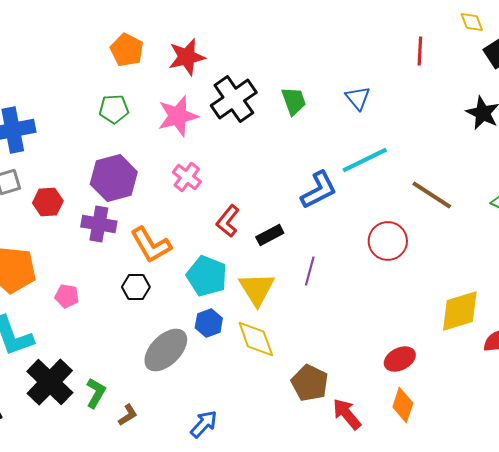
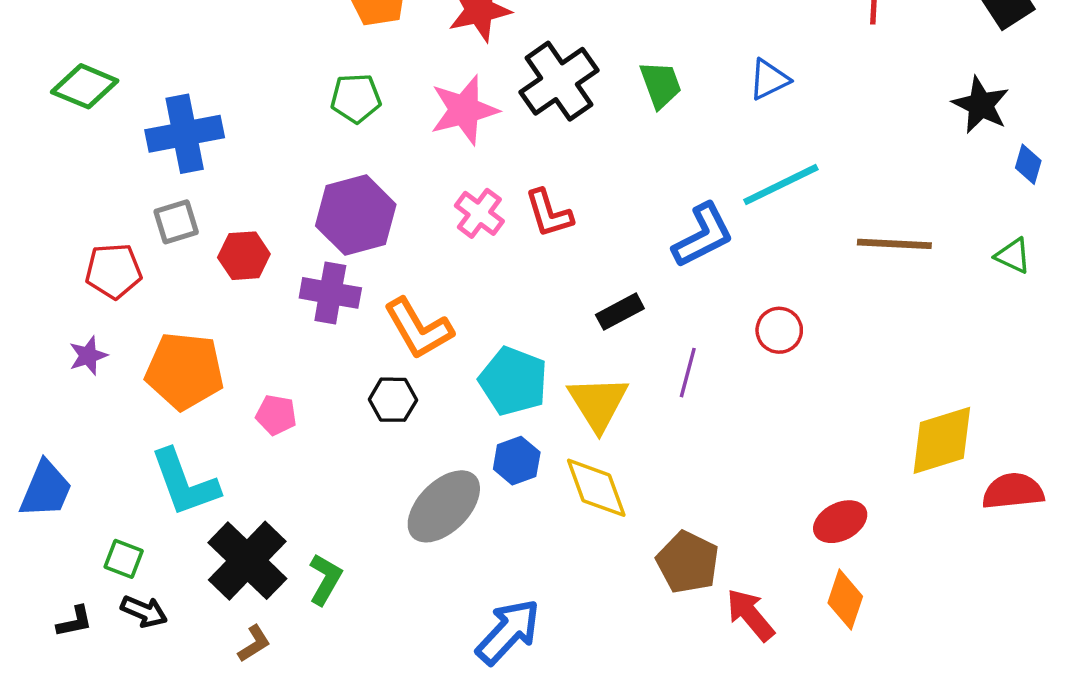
blue triangle: (358, 98) -> (769, 80), turned 44
brown line: (432, 195) -> (894, 244), turned -30
red L-shape: (228, 221) -> (549, 213), moved, turned -56
red circle: (388, 241) -> (779, 330), moved, size x0.7
brown L-shape: (128, 415) -> (254, 644), moved
blue arrow: (204, 424) -> (508, 632), size x1.4

